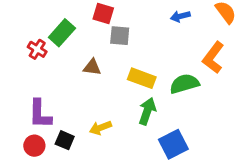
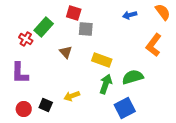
brown triangle: (92, 67) -> (66, 52), turned 40
green semicircle: (184, 84) -> (133, 77), moved
purple L-shape: (40, 114) -> (20, 73), moved

